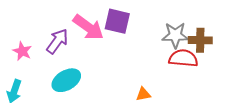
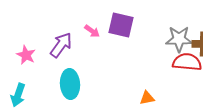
pink arrow: (88, 27) -> (92, 31), size x0.5
cyan ellipse: (66, 80) -> (70, 84), turned -64

